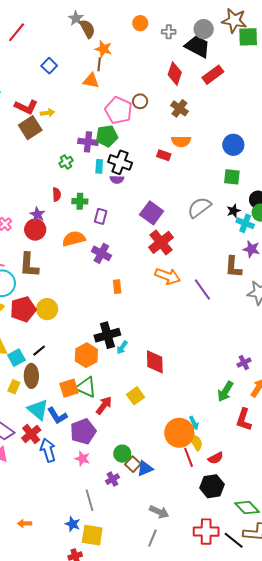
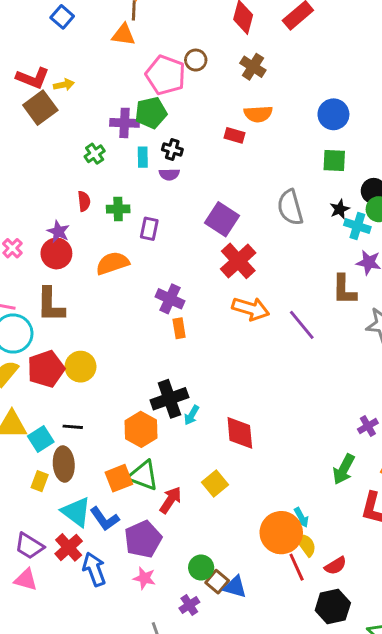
black cross: (120, 162) -> (172, 149), size x0.6
gray semicircle: (199, 208) -> (290, 207), turned -65
purple cross: (101, 253) -> (170, 299), moved
black line: (39, 351) -> (73, 427), turned 48
blue triangle: (145, 468) -> (235, 587), turned 42

